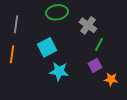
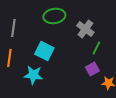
cyan square: (47, 47) -> (44, 51), turned -36
cyan star: (59, 71) -> (33, 75), moved

